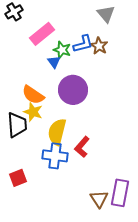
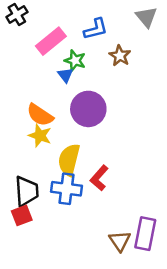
gray triangle: (106, 14) -> (146, 17), moved
blue L-shape: (83, 44) -> (96, 29), moved
black trapezoid: (17, 125) -> (27, 191), moved

